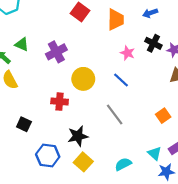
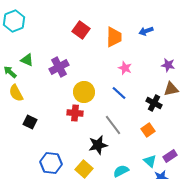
black cross: (153, 43) -> (154, 103), moved
red cross: (60, 102) -> (75, 113), moved
orange square: (163, 116) -> (148, 130), moved
black square: (24, 124) -> (30, 122), moved
black star: (78, 136) -> (98, 145), moved

